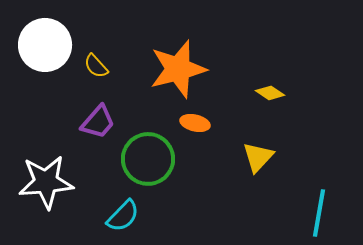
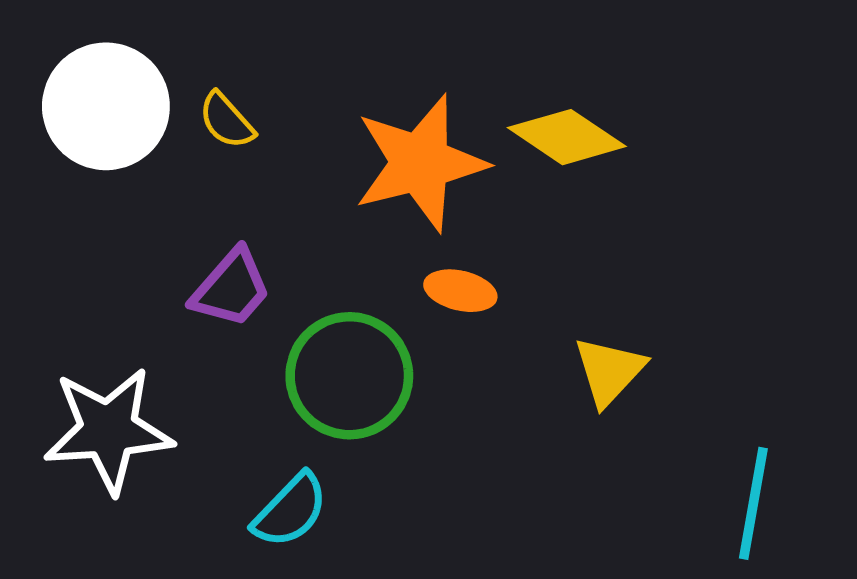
yellow semicircle: (96, 66) -> (226, 121), moved
yellow diamond: (270, 93) -> (567, 137), moved, size x1.6

